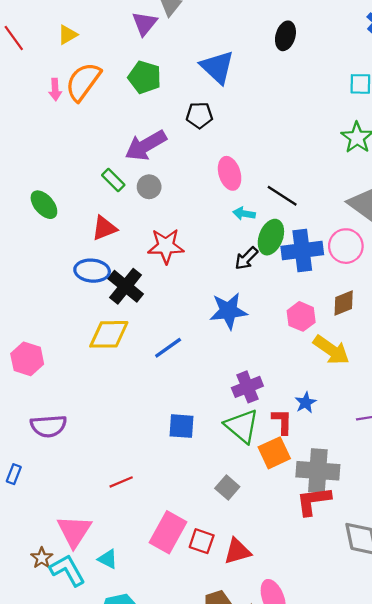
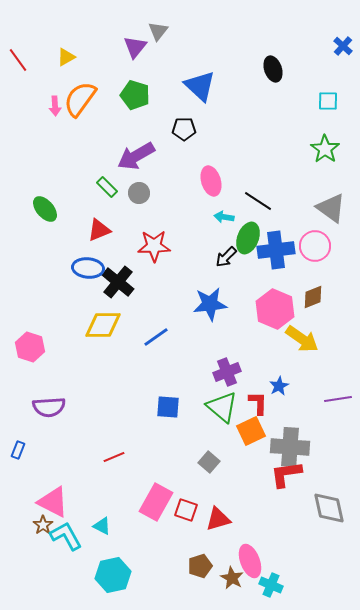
black ellipse: (285, 36) -> (273, 69), moved, turned -35
pink hexagon: (301, 316) -> (275, 309), size x1.5
pink triangle: (74, 531) -> (53, 502), moved, turned -36

